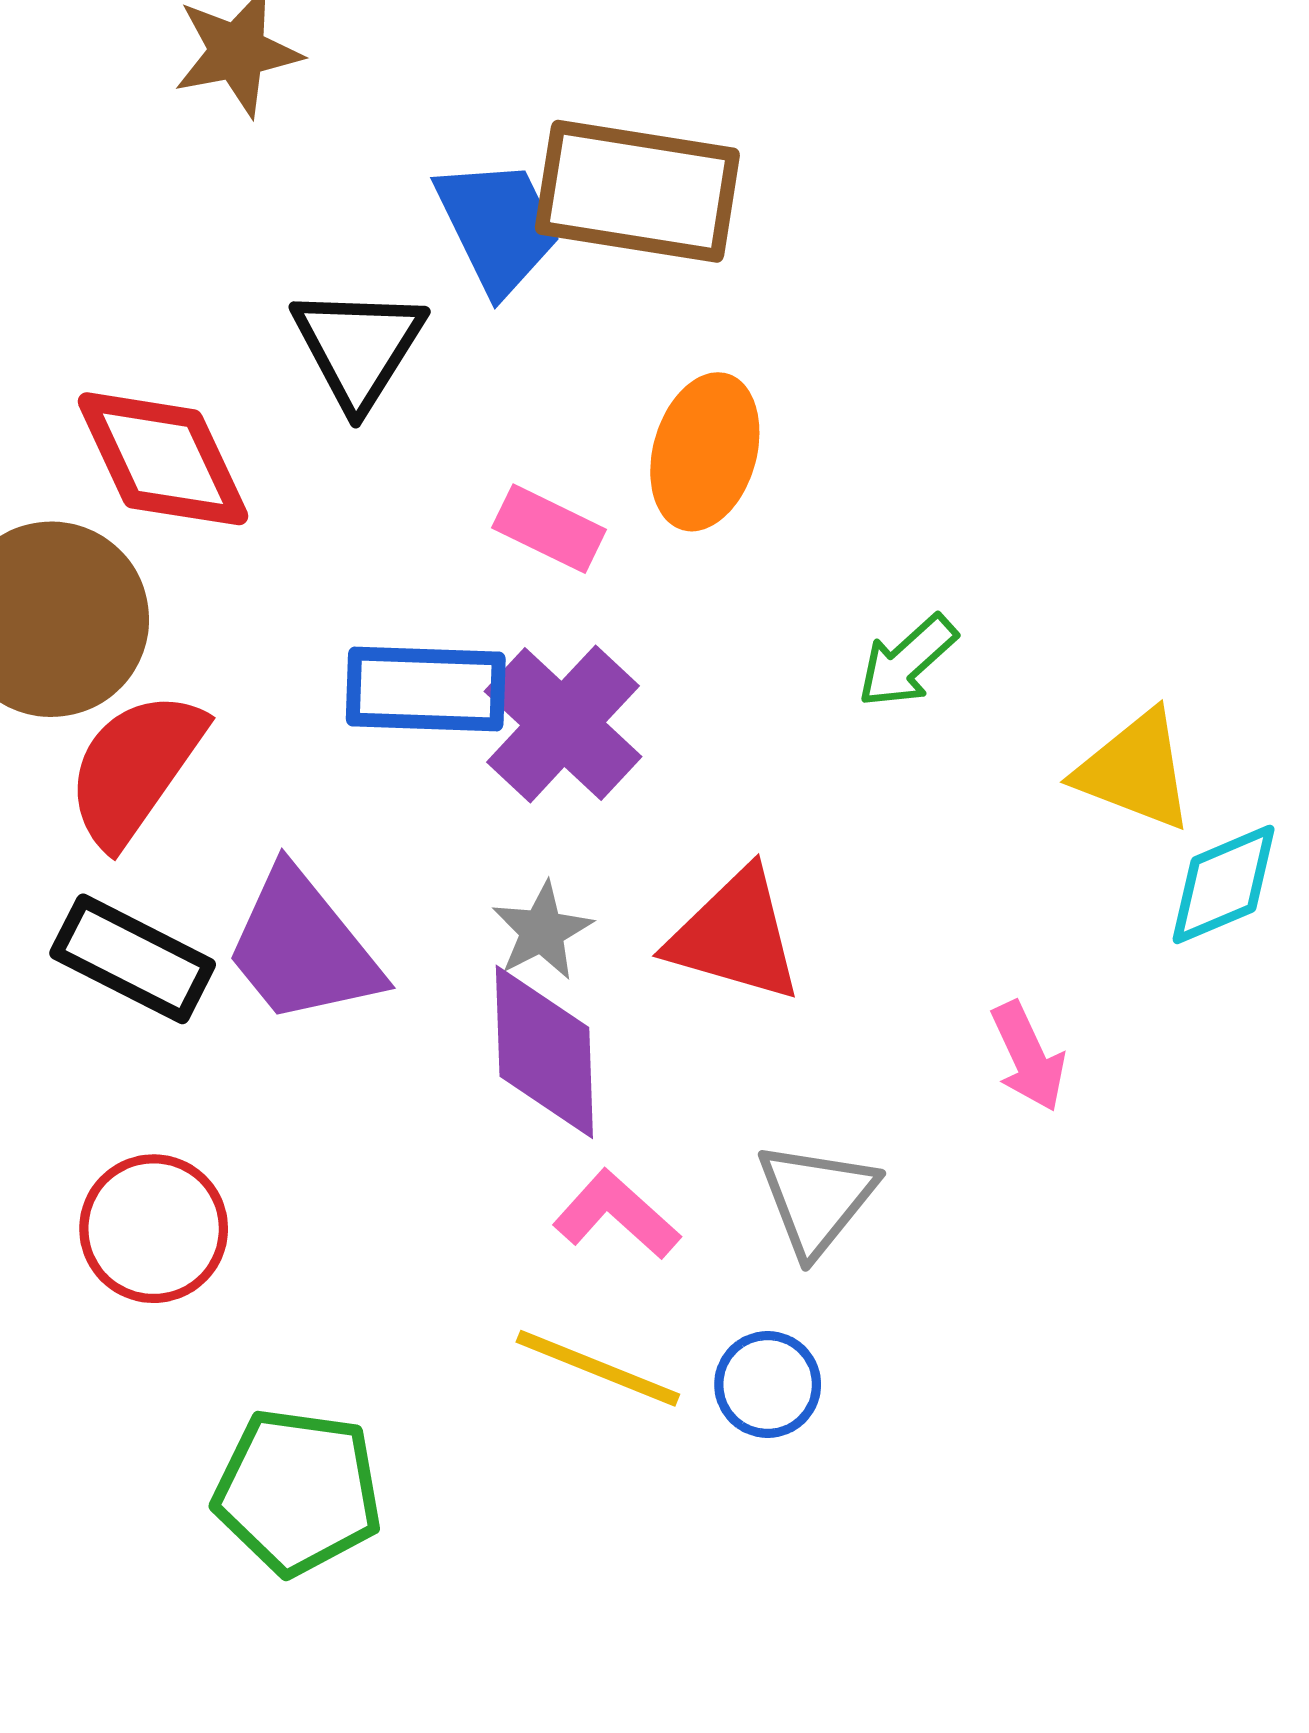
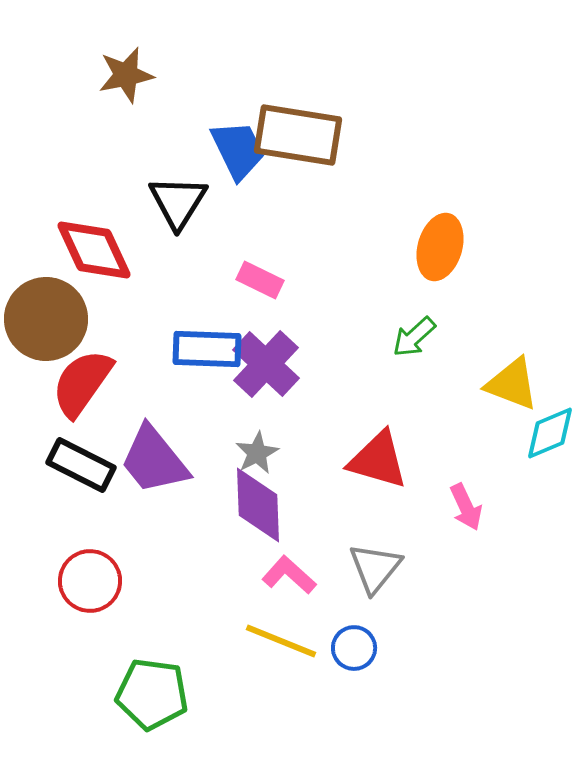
orange ellipse: (705, 452) -> (440, 247), moved
red triangle: (735, 936) -> (378, 460), moved

